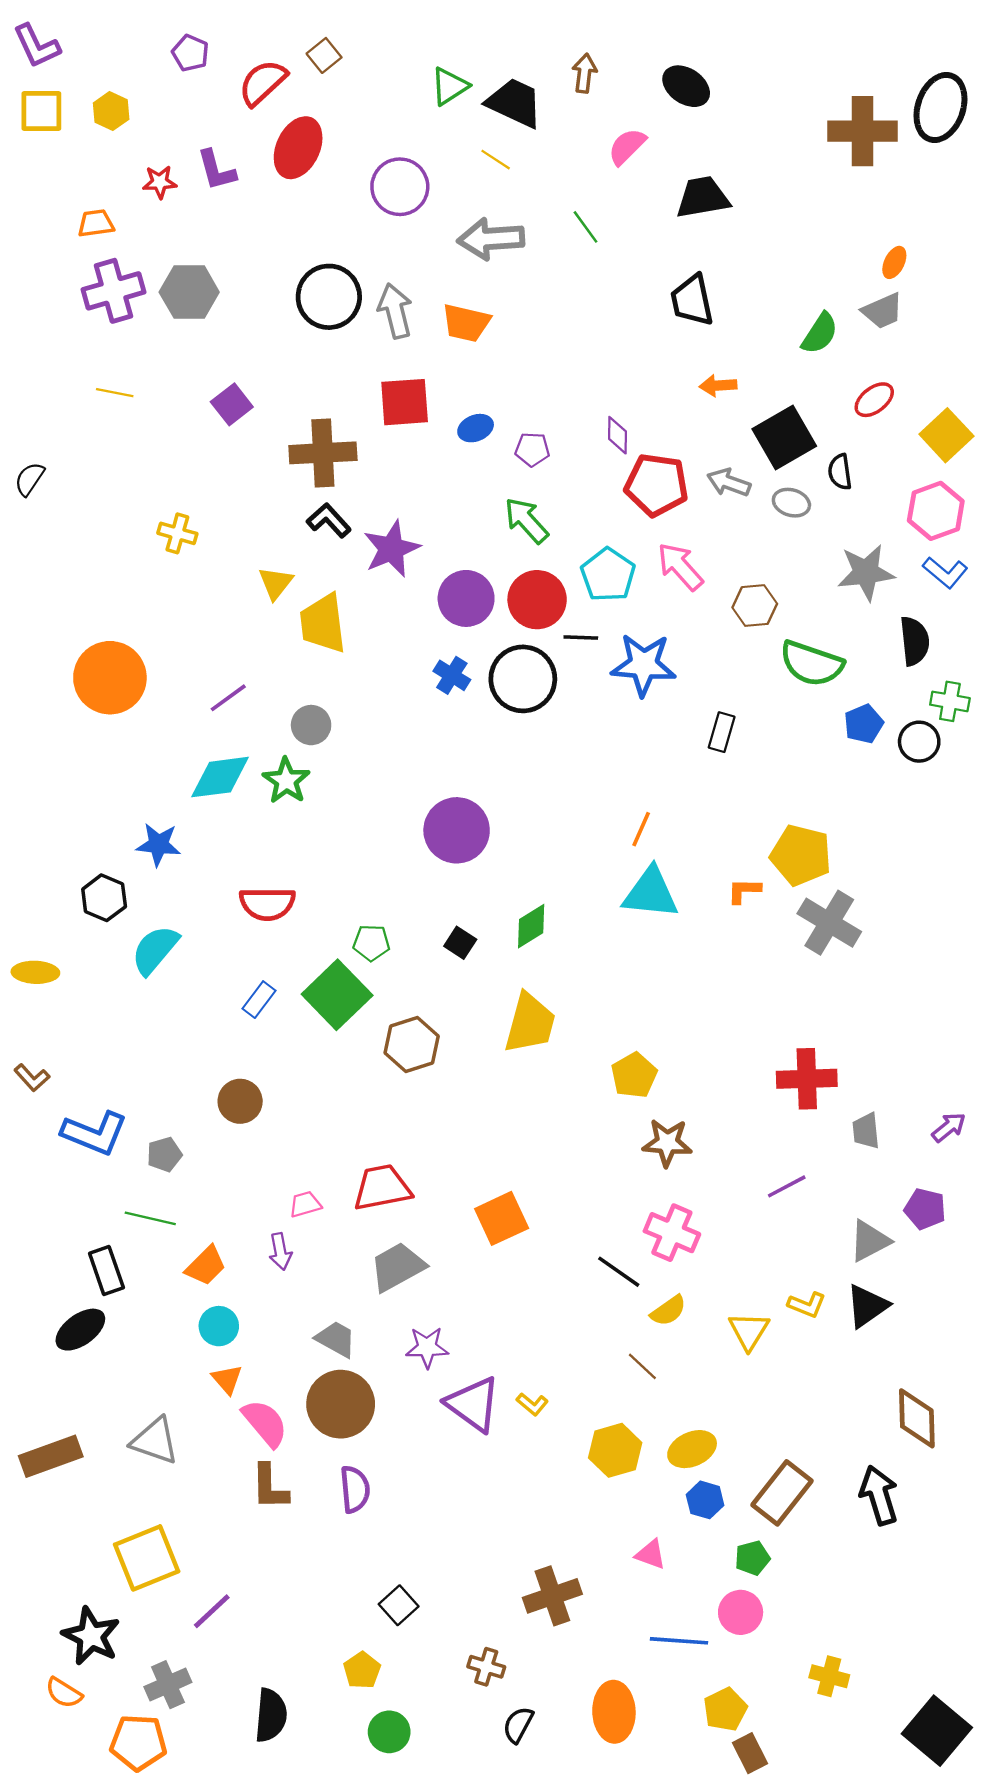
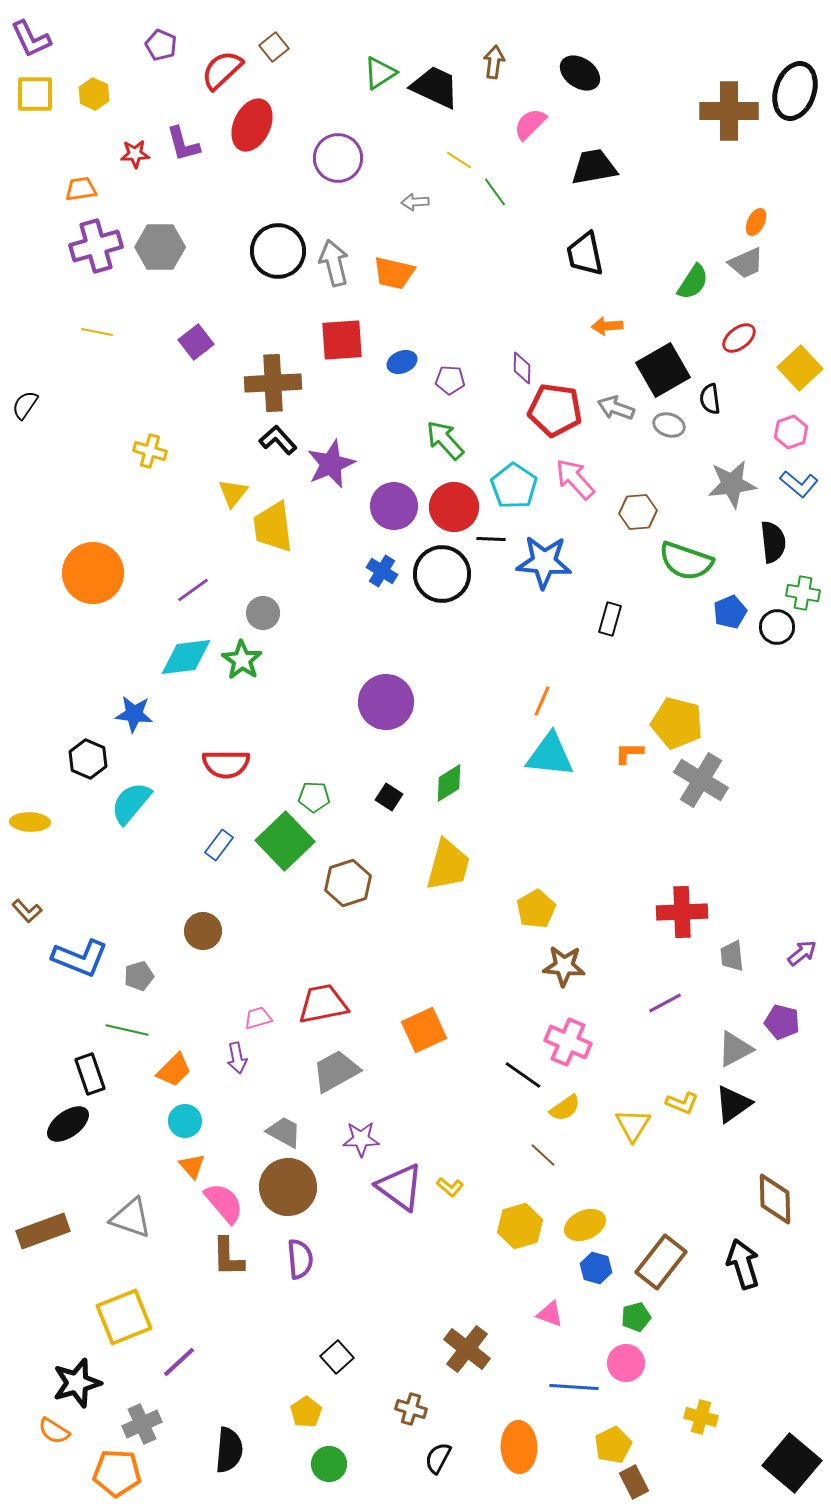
yellow line: (496, 160) -> (459, 160), moved
gray arrow: (491, 239) -> (415, 202), size x0.5
pink hexagon: (936, 511) -> (791, 432), size x0.7
brown cross: (552, 1596) -> (467, 1349), turned -33
black star: (91, 1636) -> (77, 1383), turned 30

